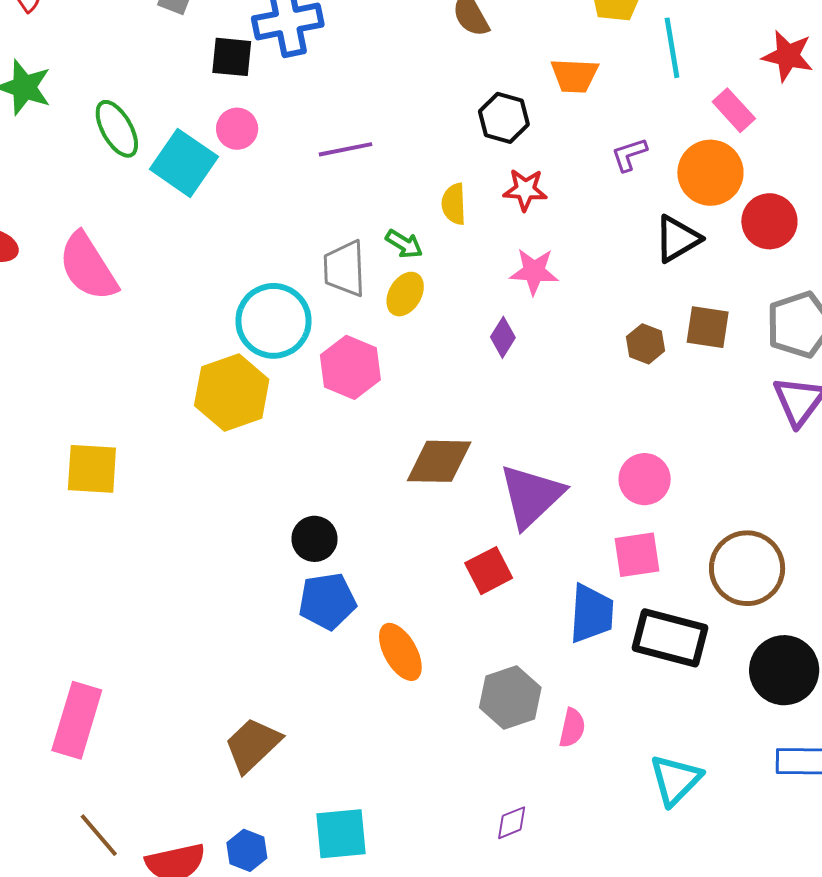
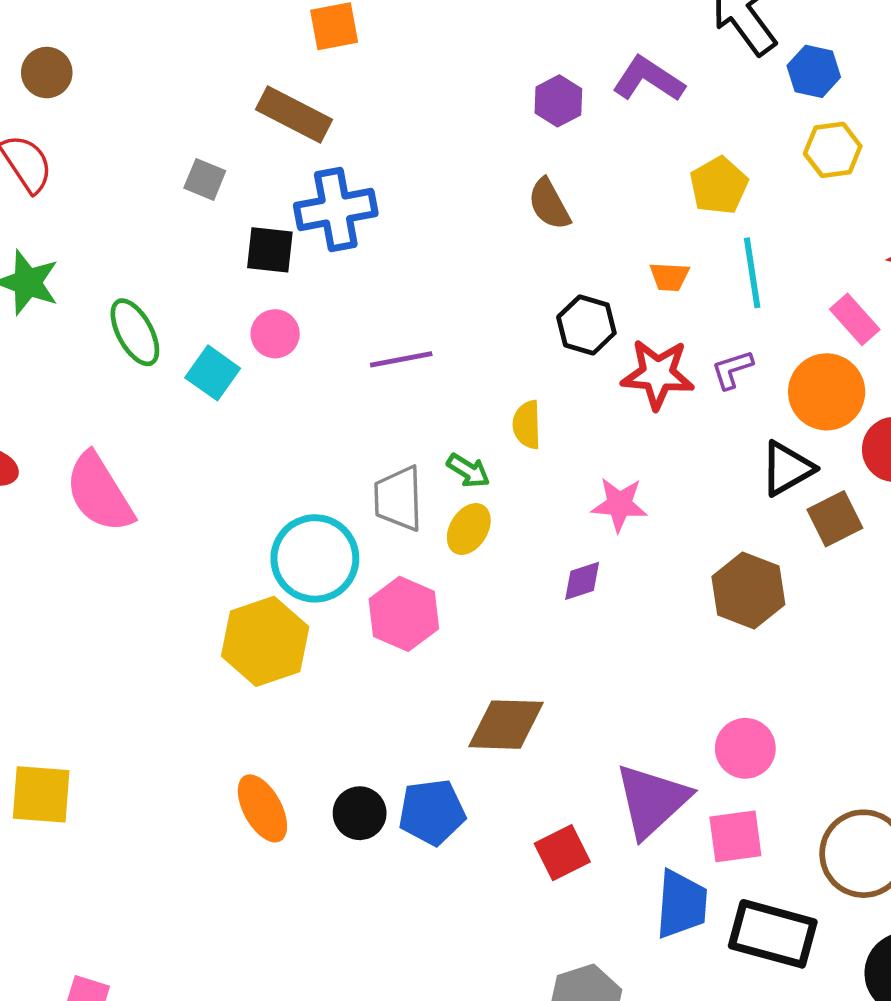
cyan line: (672, 48) -> (752, 273), moved
orange trapezoid: (574, 76) -> (669, 277), size x0.7
cyan square: (184, 163) -> (213, 373), size x0.7
red star: (525, 190) -> (658, 374), moved, size x1.4
brown square: (708, 327) -> (835, 519), moved, turned -36
purple diamond: (503, 337) -> (582, 581), turned 39
brown hexagon: (646, 344) -> (748, 591), size x1.6
yellow square: (92, 469) -> (41, 794), moved
purple triangle: (531, 496) -> (652, 801), moved
blue pentagon: (327, 601) -> (432, 812), moved
orange ellipse: (400, 652) -> (262, 808), moved

